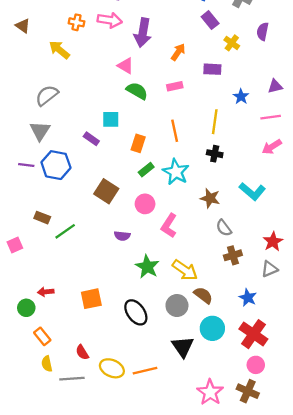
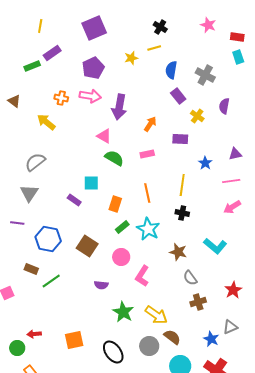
blue hexagon: (56, 165) -> (48, 239), moved
gray triangle: (269, 269) -> (230, 327), moved

